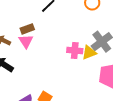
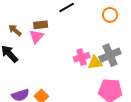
pink cross: (75, 51) -> (82, 57), turned -35

